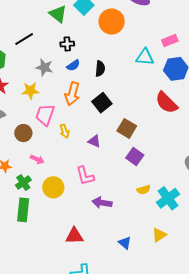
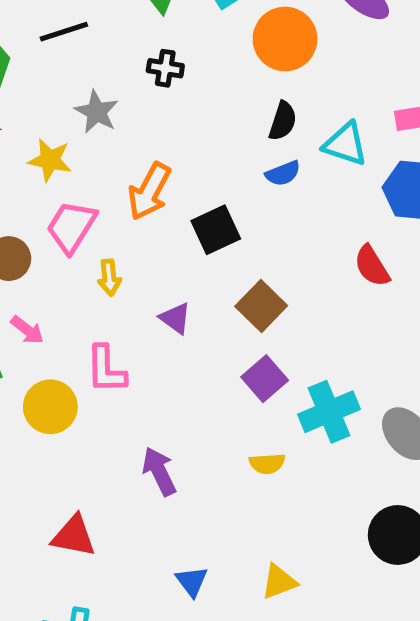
blue semicircle: (73, 65) -> (283, 173), moved
black semicircle: (100, 69) -> (283, 121), moved
red semicircle: (167, 103) -> (372, 266), size x0.7
pink L-shape: (85, 176) -> (106, 369), moved
cyan cross: (168, 198) -> (329, 412), moved
purple arrow: (102, 203) -> (159, 471), turned 42

